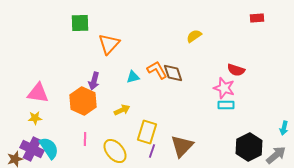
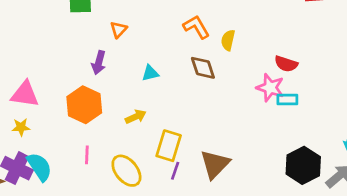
yellow semicircle: (194, 36) -> (228, 40), moved, turned -42
orange triangle: (109, 44) -> (119, 30), size x0.6
orange L-shape: (157, 70) -> (196, 27), moved
purple arrow: (94, 81) -> (99, 63), moved
cyan rectangle: (226, 105) -> (287, 99), moved

